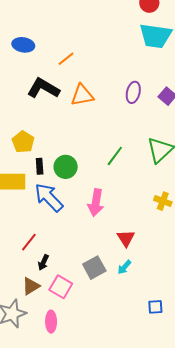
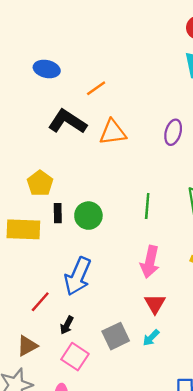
green line: (115, 156) -> (147, 206), turned -35
blue arrow: (49, 197) -> (78, 276), moved, turned -116
pink arrow: (96, 203) -> (150, 262), moved
black arrow: (43, 262) -> (67, 325), moved
brown triangle: (31, 286) -> (27, 346), moved

